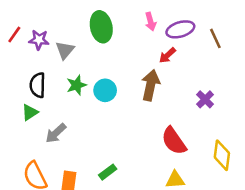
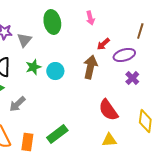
purple ellipse: (180, 29) -> (124, 55), moved
brown line: (215, 38) -> (140, 31), turned 42
green rectangle: (108, 172) -> (57, 134), size x1.5

